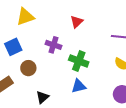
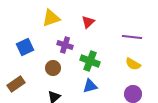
yellow triangle: (25, 17) -> (51, 18), moved
brown circle: (28, 68) -> (53, 68), moved

